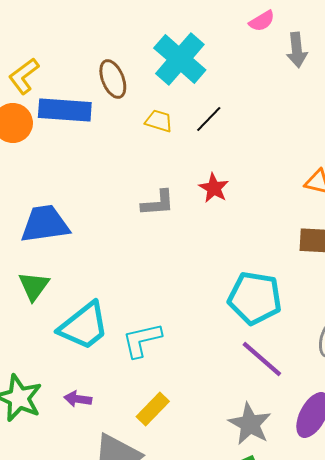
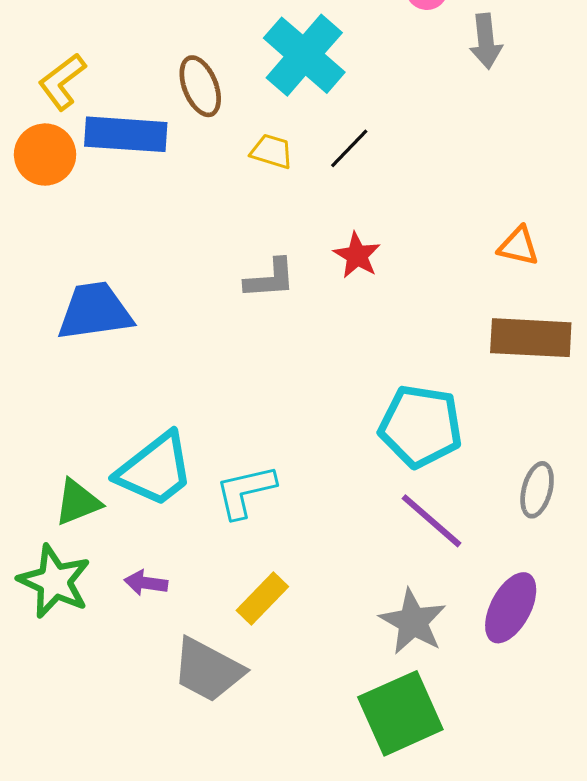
green triangle: (34, 286) -> (78, 502), moved, turned 32

